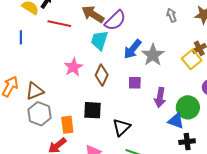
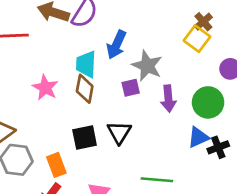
cyan trapezoid: (99, 40) -> (86, 64), moved
gray star: (153, 55) -> (147, 66), moved
blue triangle: (176, 121) -> (198, 137), moved, turned -30
black triangle: (121, 127) -> (119, 132), moved

